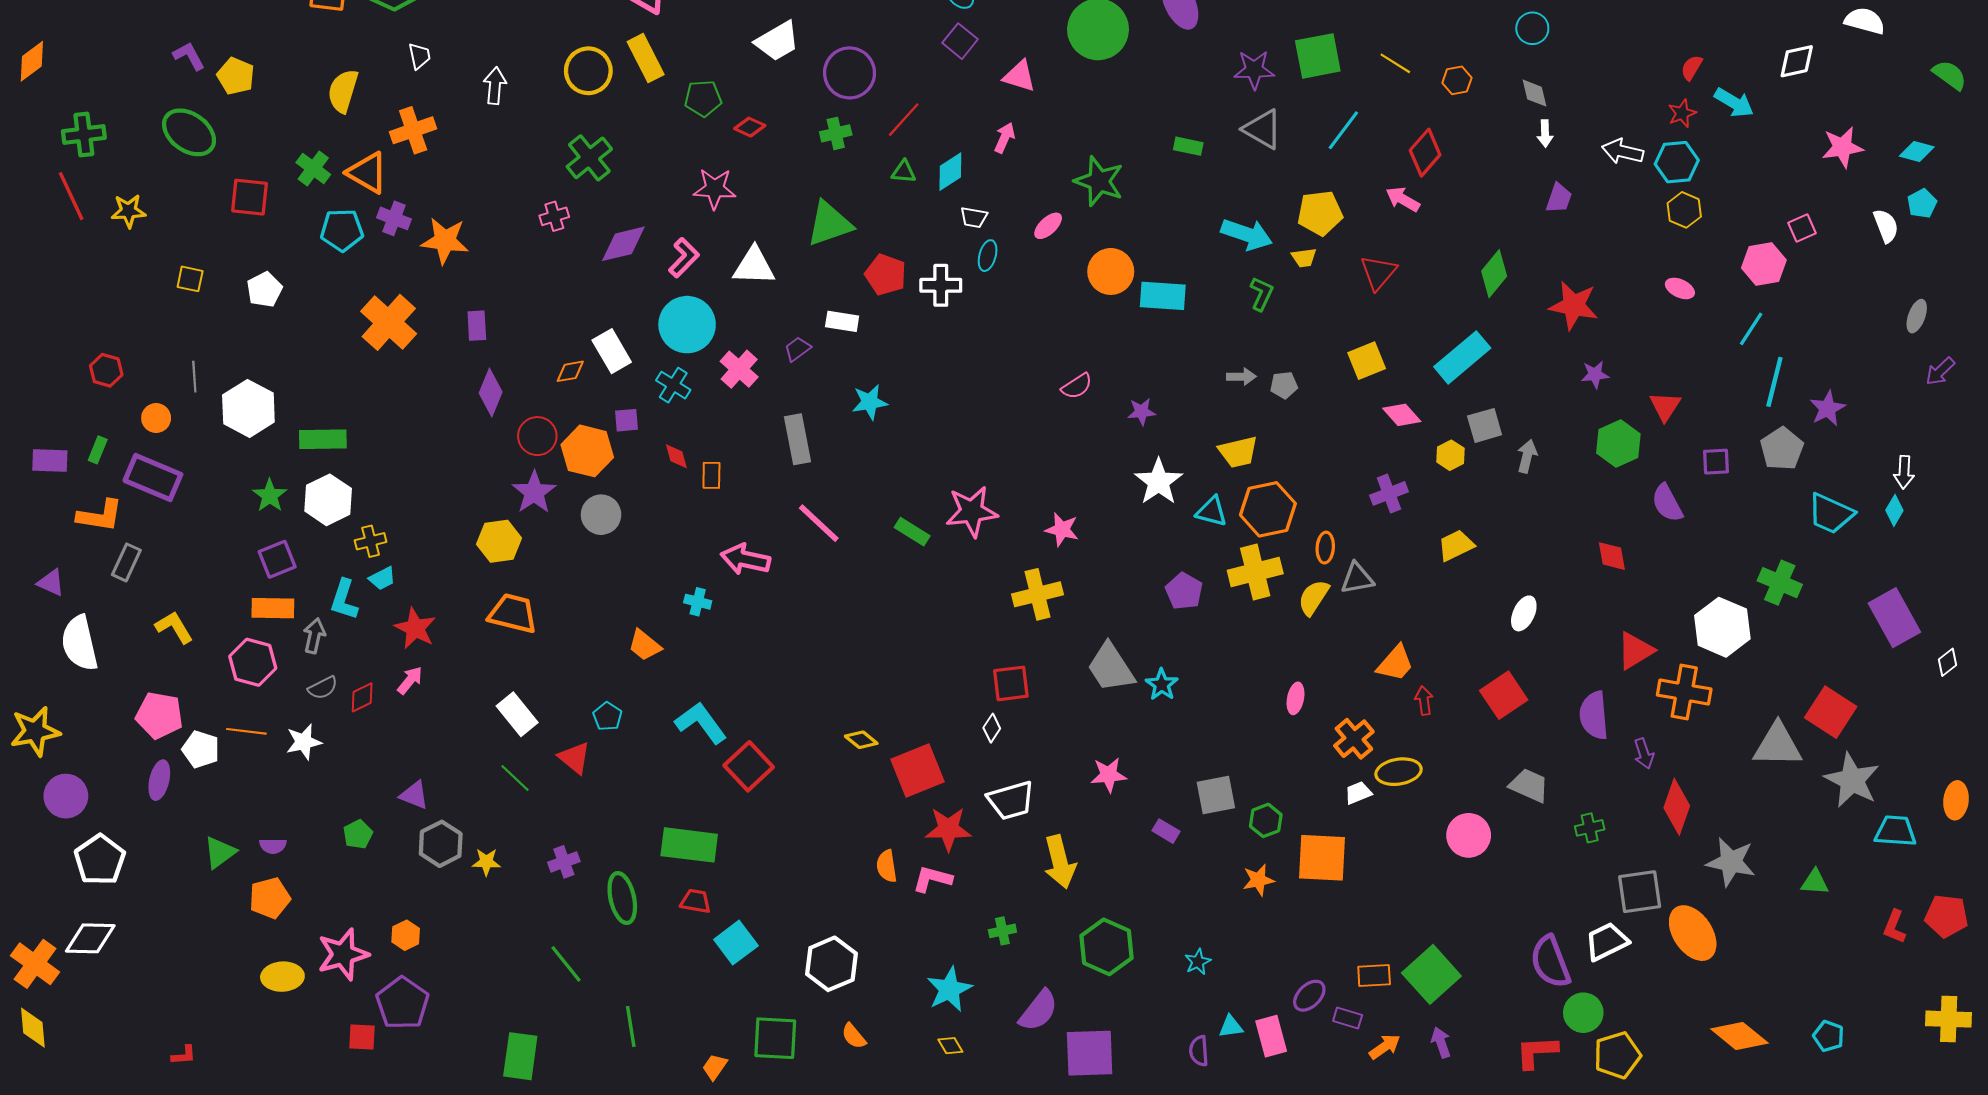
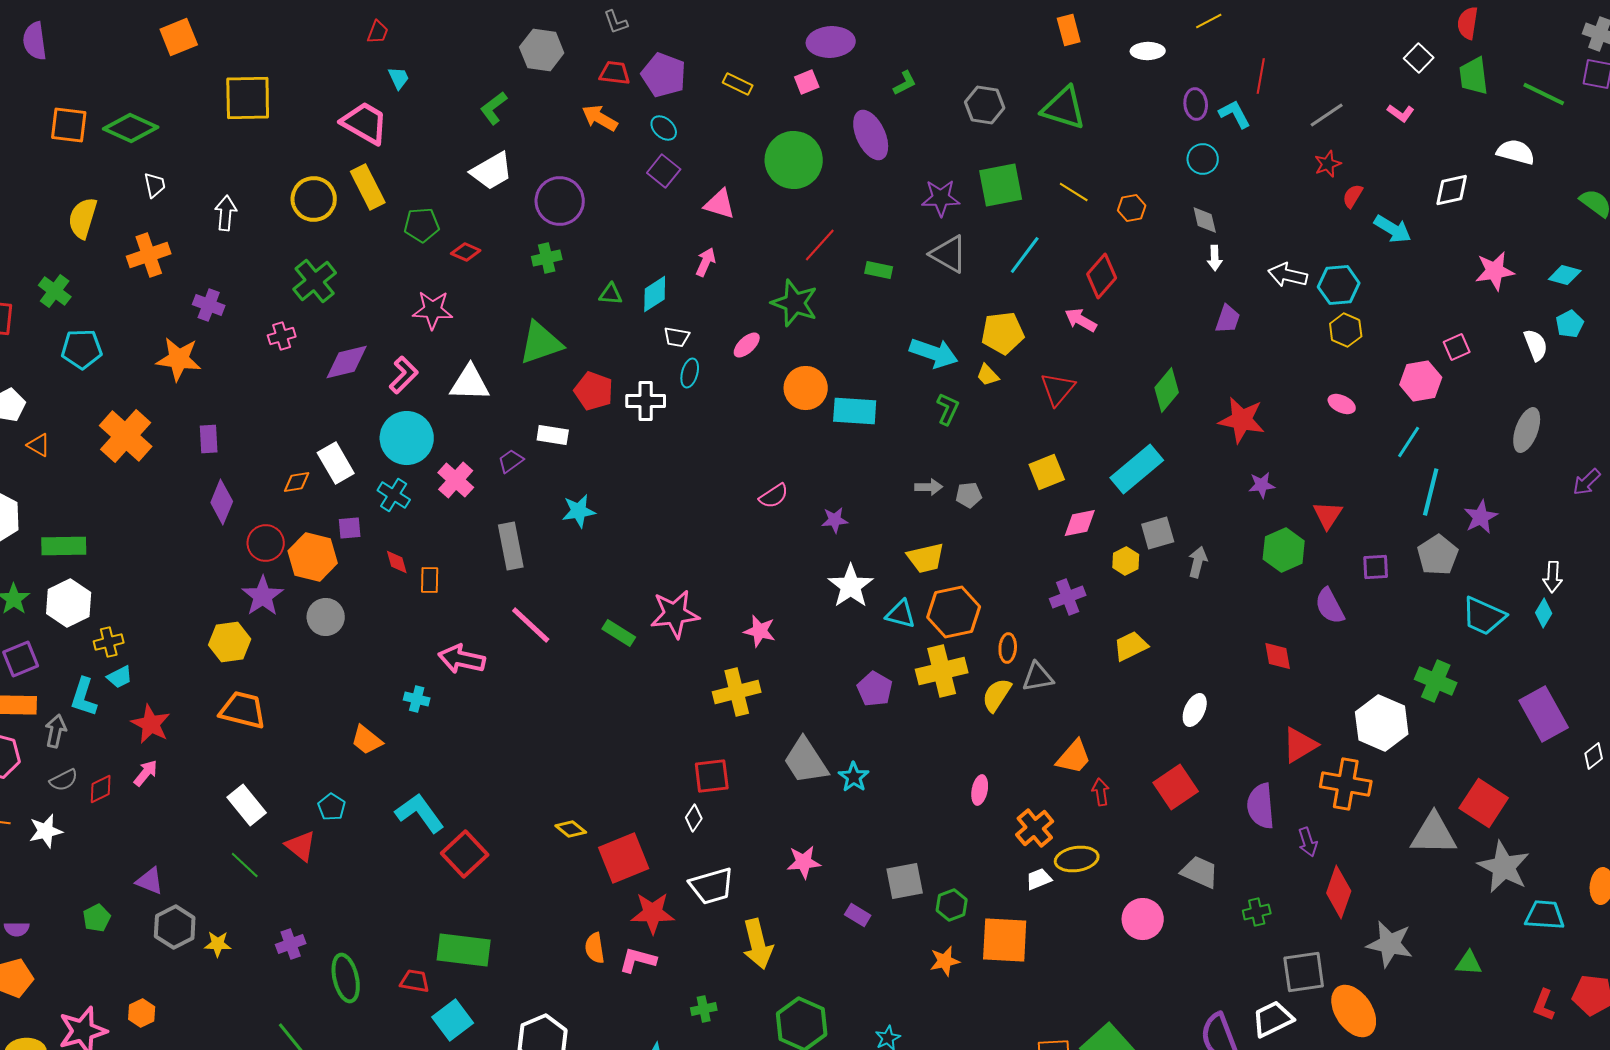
red star: (1682, 113) -> (1328, 164), moved
red line: (904, 120) -> (820, 245), moved
orange triangle: (367, 173) -> (39, 445), moved, size x0.6
purple cross: (394, 218) -> (209, 305), moved
yellow trapezoid: (1304, 258) -> (988, 375), turned 55
gray ellipse: (1917, 316) -> (1527, 430), moved, size x1.4
pink diamond: (1402, 415) -> (1080, 523), turned -60
green rectangle: (689, 845) -> (464, 950), moved

